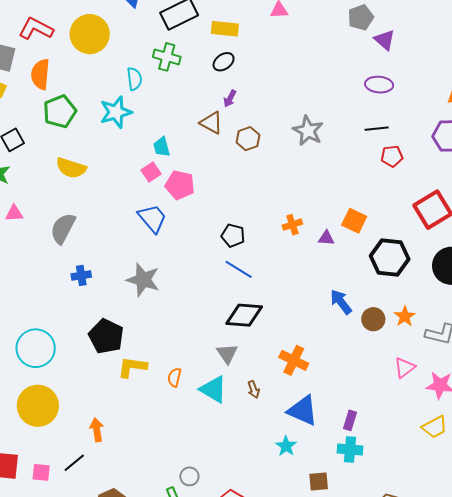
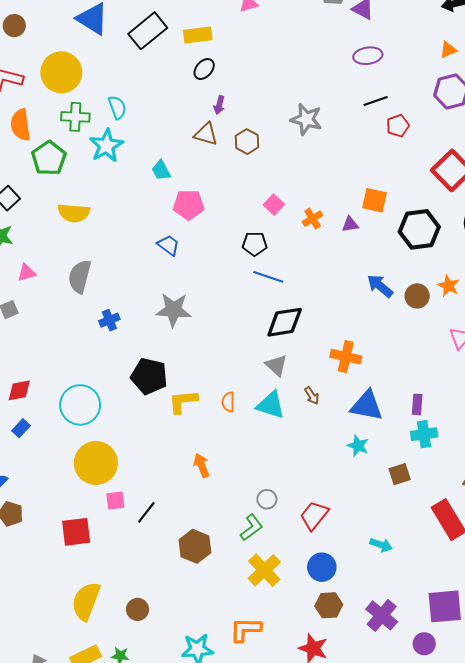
green cross: (167, 57) -> (75, 117), moved
pink square: (151, 172) -> (274, 205), moved
blue trapezoid: (152, 218) -> (168, 245), size x0.7
orange arrow: (97, 430) -> (202, 465), moved
pink square: (41, 472) -> (115, 501), moved

